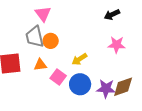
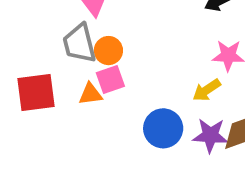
yellow arrow: (79, 59) -> (207, 90), moved
pink square: (58, 77) -> (110, 80), moved, turned 35

